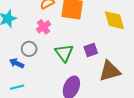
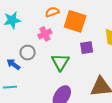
purple square: (91, 50) -> (87, 48), moved

